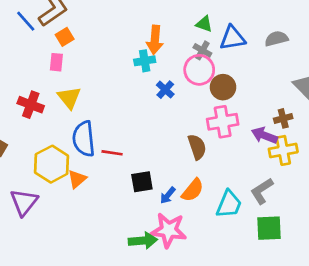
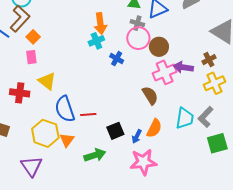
purple arrow: (264, 135) -> (183, 67), moved
cyan trapezoid: (229, 204) -> (185, 118), moved
green arrow: (143, 241) -> (95, 155), moved

